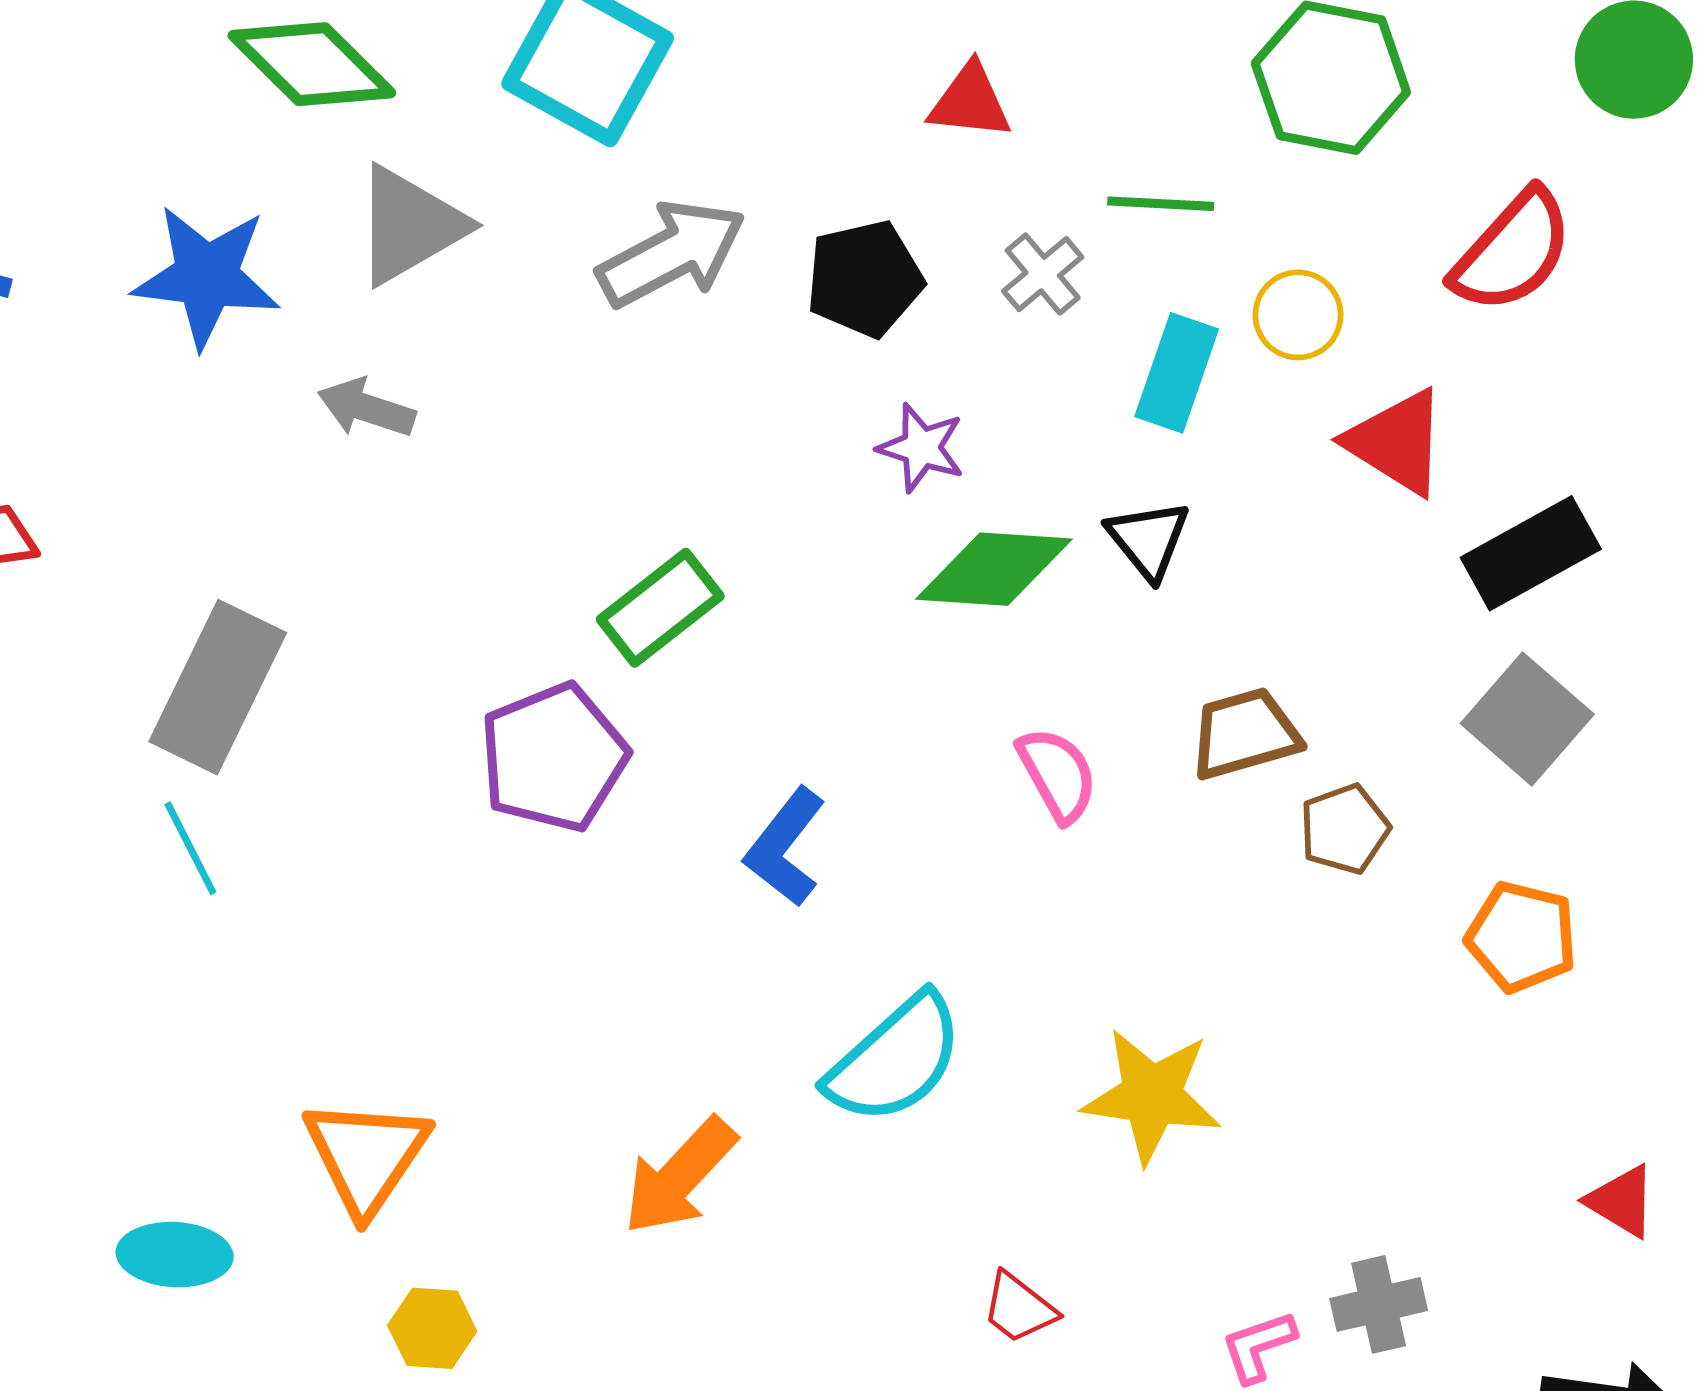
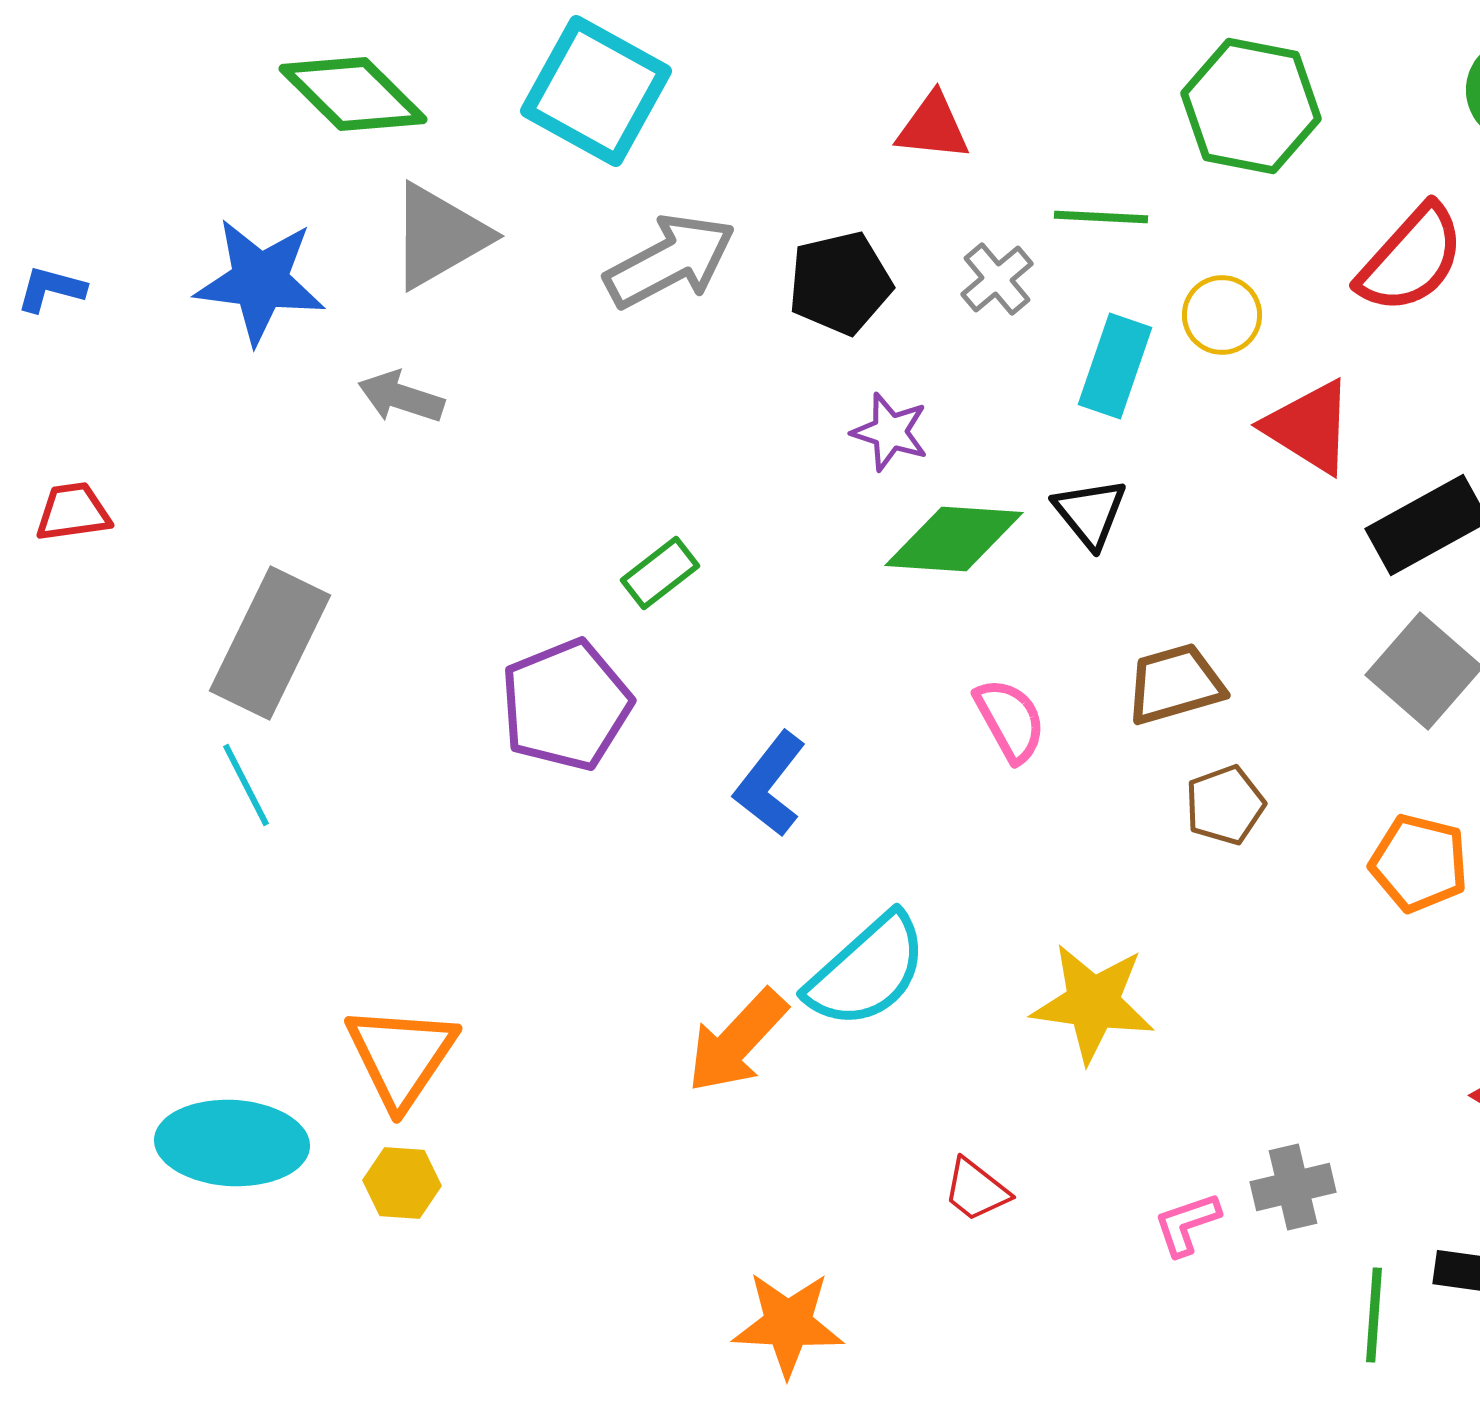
green rectangle: (660, 608) -> (660, 573), size x0.7
brown pentagon: (1345, 829) -> (1225, 805), moved
orange arrow: (680, 1176) -> (737, 1041), moved
cyan ellipse: (175, 1255) -> (232, 1143), size x1.5
yellow hexagon: (432, 1328) -> (402, 1183), moved

